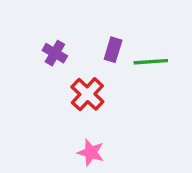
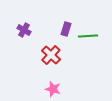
purple cross: (55, 53) -> (24, 30), moved

